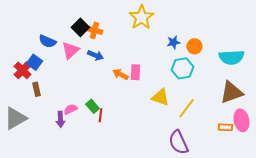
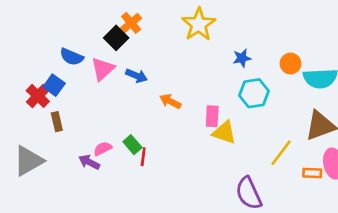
orange cross: (94, 30) -> (131, 23), moved, turned 35
orange circle: (194, 46) -> (291, 64), moved
pink rectangle: (135, 72) -> (212, 116), moved
yellow line: (186, 108) -> (281, 153), moved
purple arrow: (60, 119) -> (89, 162), turned 119

